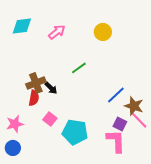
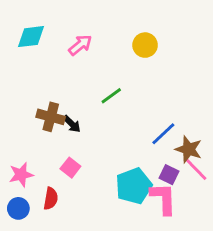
brown cross: (36, 83) -> (51, 117), turned 36
red semicircle: (34, 98) -> (51, 199), moved
cyan pentagon: (75, 132) -> (134, 186), moved, turned -30

